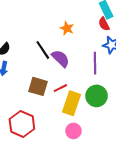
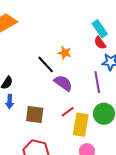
black line: (43, 50) -> (46, 64), moved
brown square: (38, 86) -> (35, 114), moved

